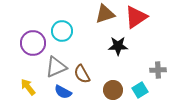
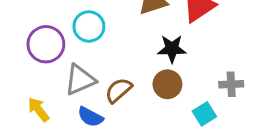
brown semicircle: (82, 74) -> (119, 90), turned 78
brown circle: (113, 90) -> (167, 84), moved

